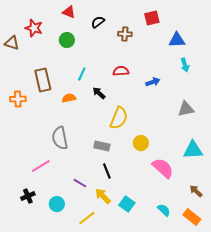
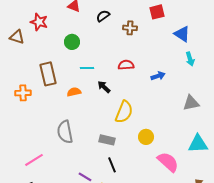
green circle: (67, 40) -> (72, 42), moved
blue triangle: (177, 40) -> (182, 34), turned 36
cyan line: (82, 74) -> (87, 68), turned 64
pink line: (41, 166) -> (34, 160), moved

